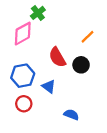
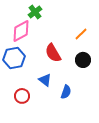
black circle: (81, 65) -> (83, 60), moved
blue hexagon: (23, 76) -> (14, 58), moved
blue semicircle: (71, 115) -> (66, 92), moved, turned 88

